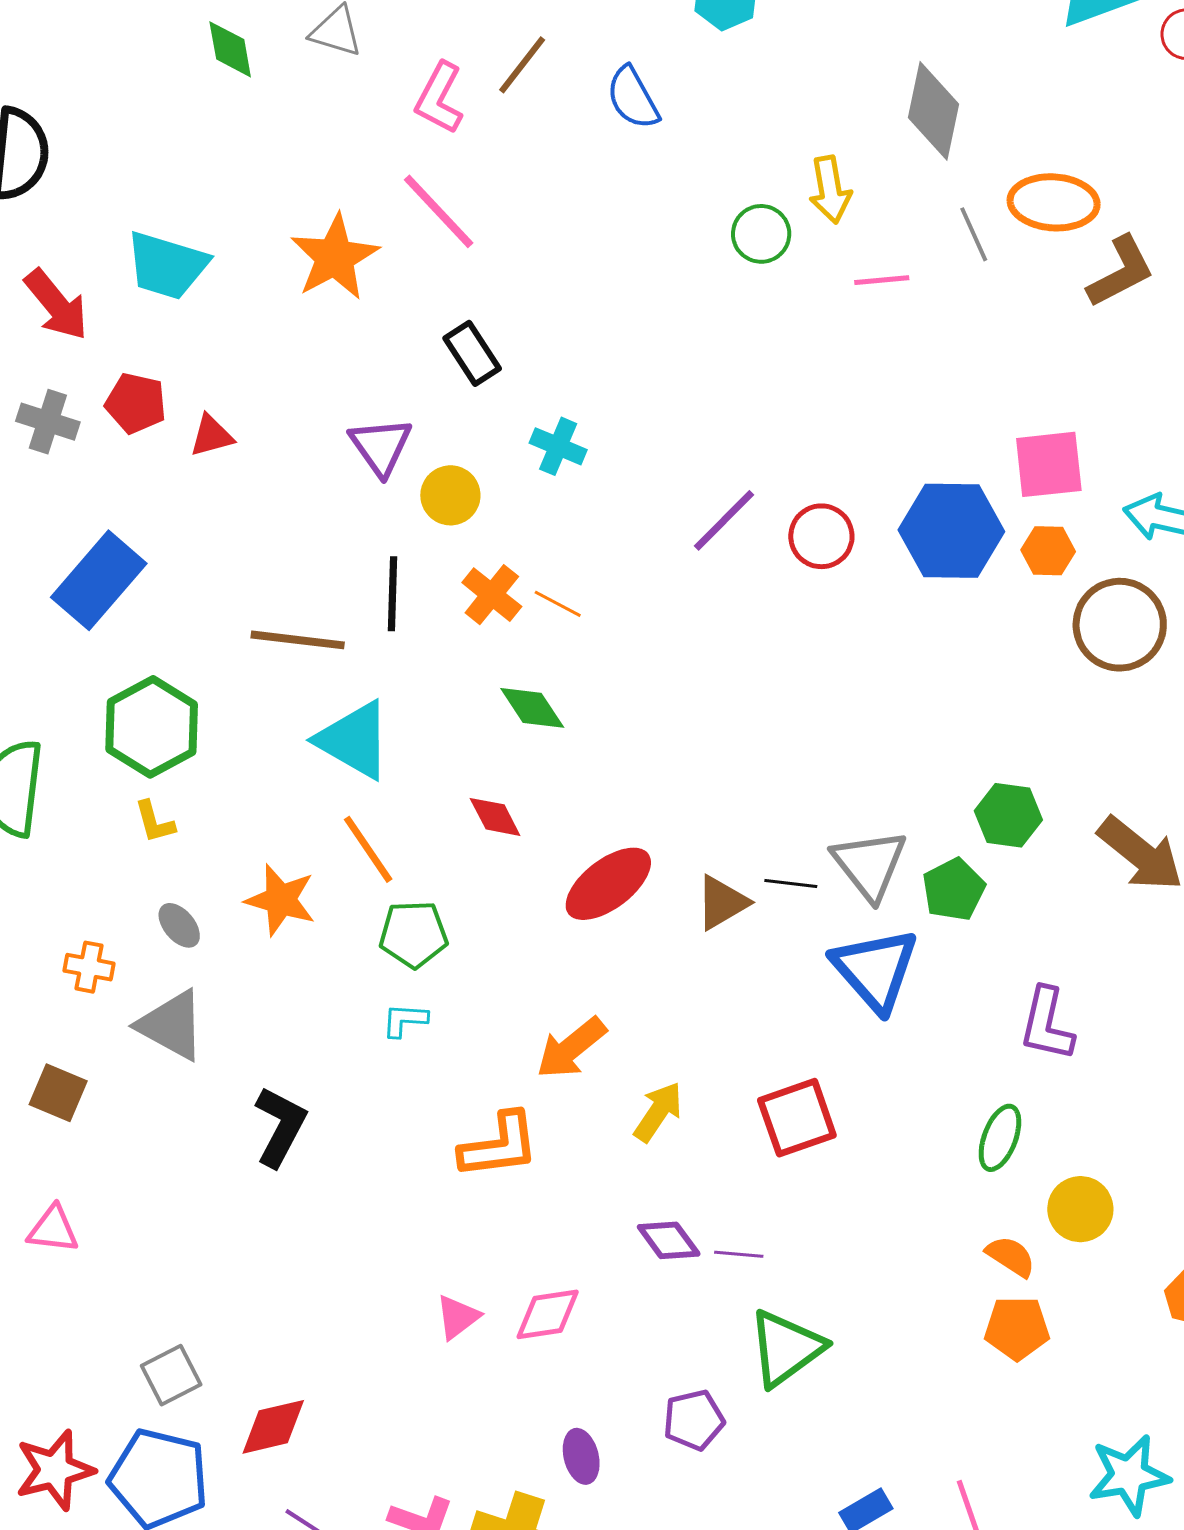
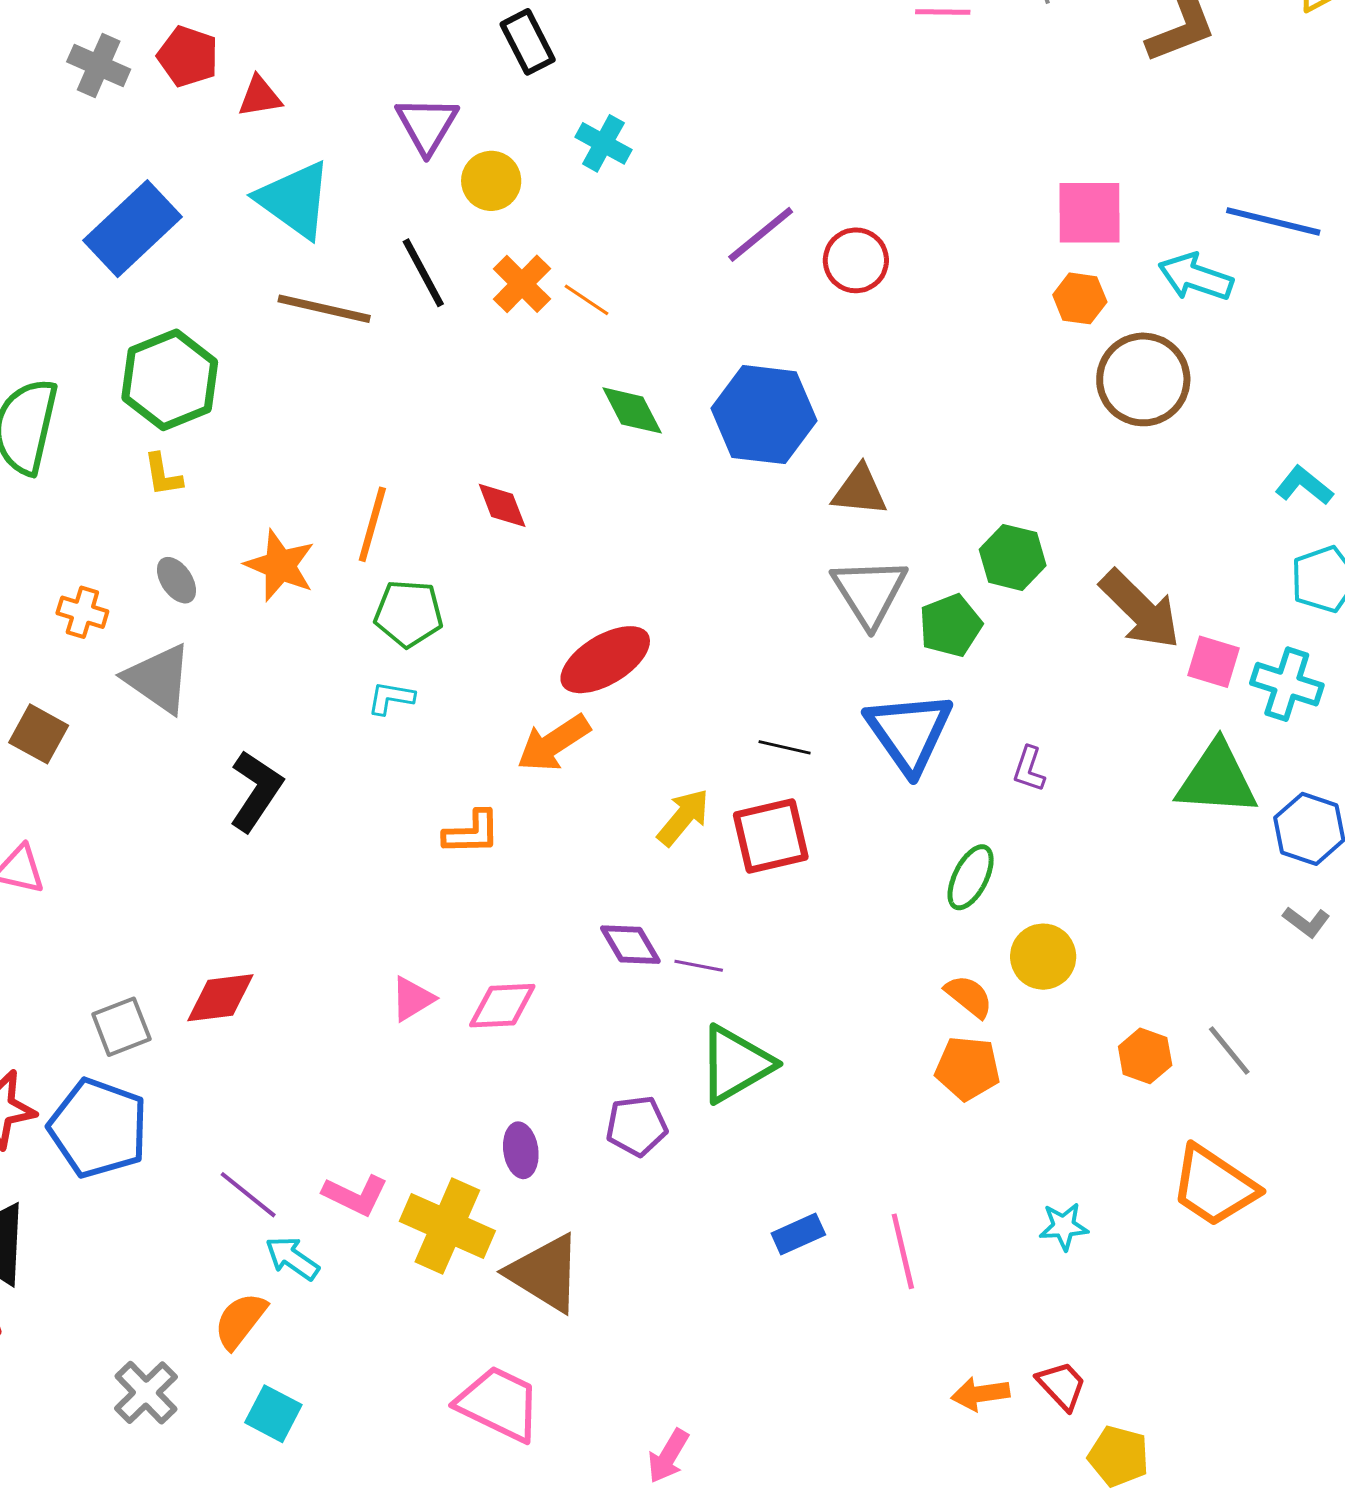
blue hexagon: (951, 531) -> (764, 415), moved
black line: (392, 594) -> (423, 273), turned -36
green diamond: (532, 708) -> (632, 410), moved
cyan triangle: (354, 740) -> (295, 200), moved
orange line: (368, 849) -> (372, 524), turned 44
black line: (791, 883) -> (785, 747), moved
red ellipse: (608, 884) -> (605, 660), moved
brown triangle: (722, 903) -> (860, 491), moved, turned 30
blue triangle: (875, 970) -> (909, 732), moved
purple L-shape: (1047, 1024) -> (1029, 769), size x0.6
yellow arrow: (658, 1112) -> (683, 817), moved
orange L-shape: (499, 1146) -> (472, 833), size x0.7
red diamond: (273, 1427) -> (220, 998), moved
cyan star: (1129, 1475) -> (1064, 1226), size x0.6

